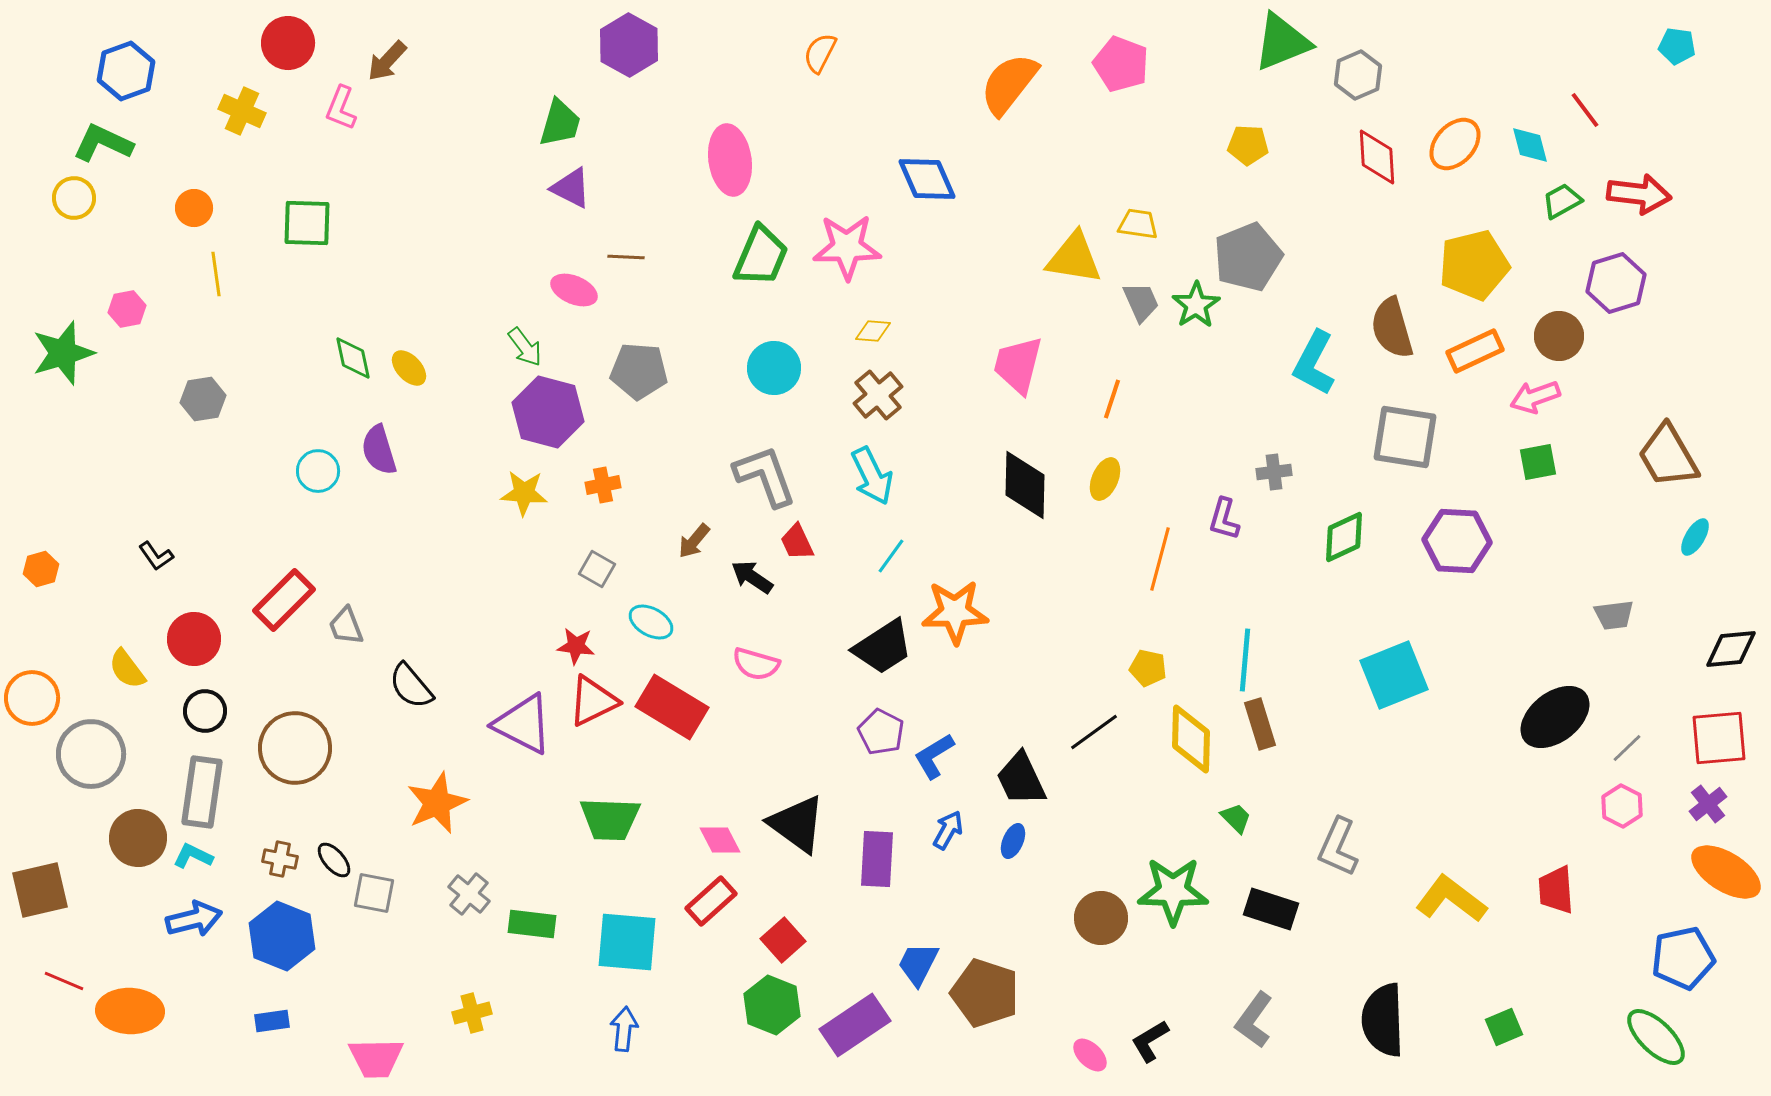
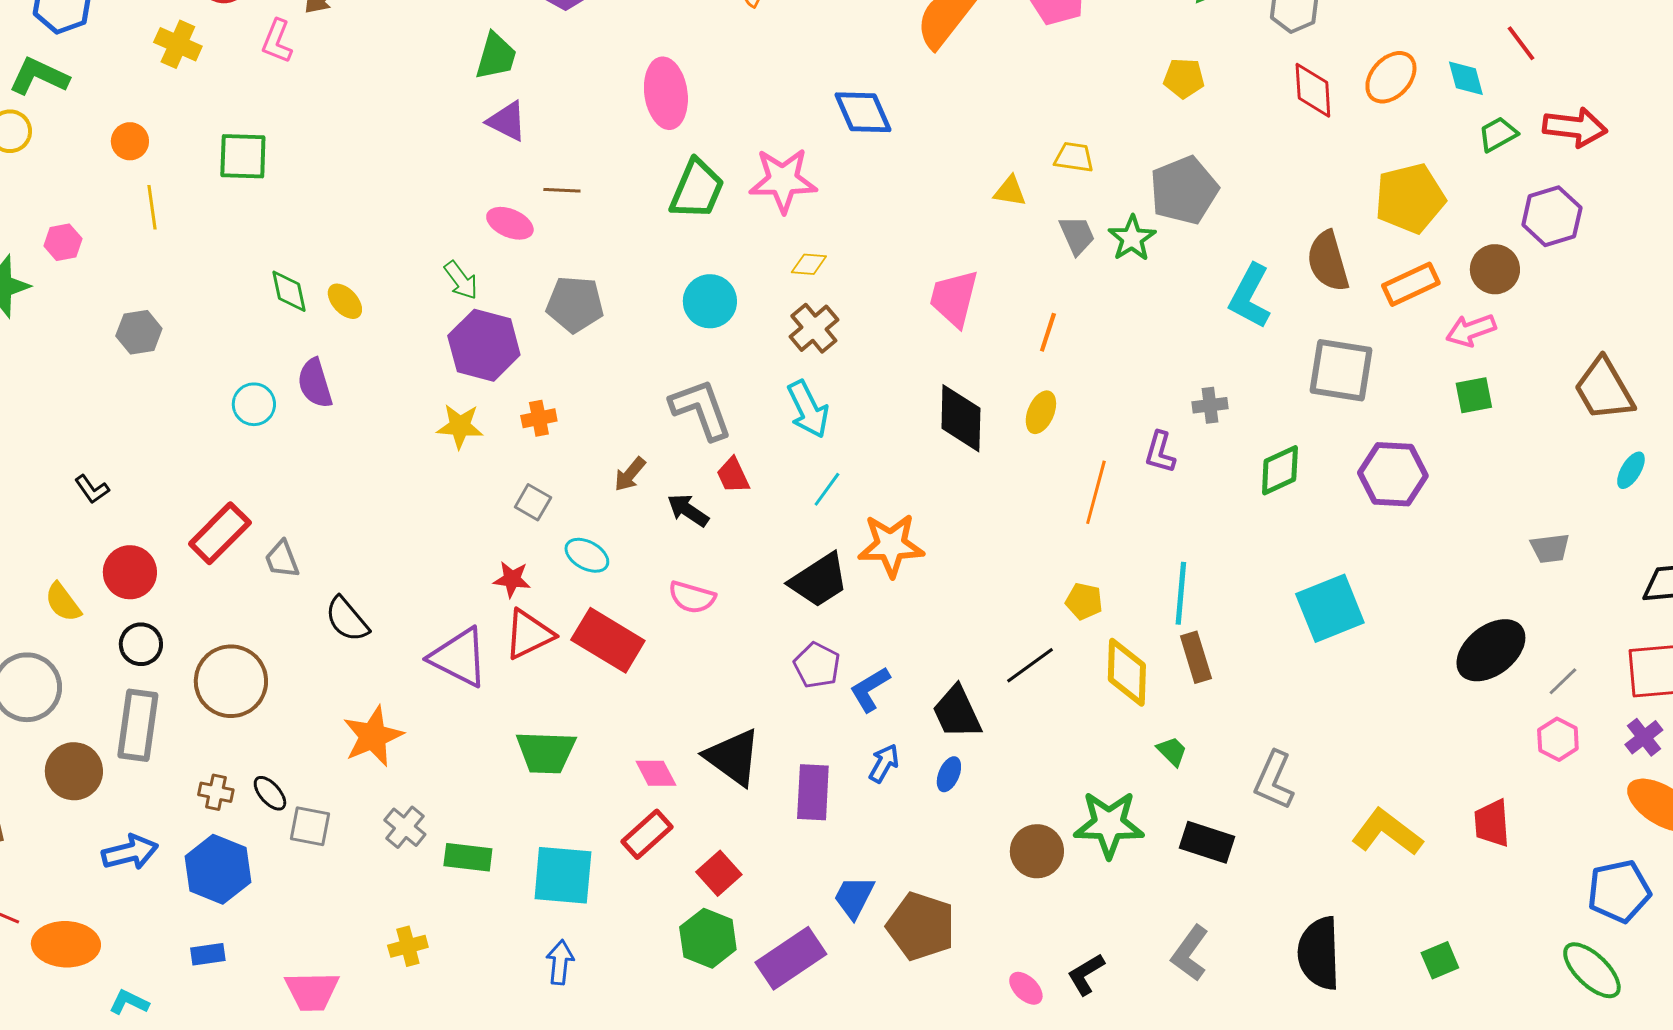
yellow triangle: (1074, 258) -> (1010, 191), size x0.6
cyan L-shape: (193, 856) -> (129, 1002), moved

